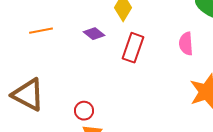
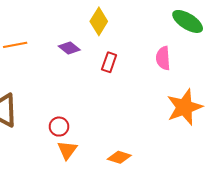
red rectangle: (133, 48) -> (109, 62), size x0.7

